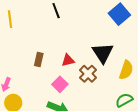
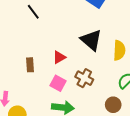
brown cross: (88, 74) -> (84, 78), moved

